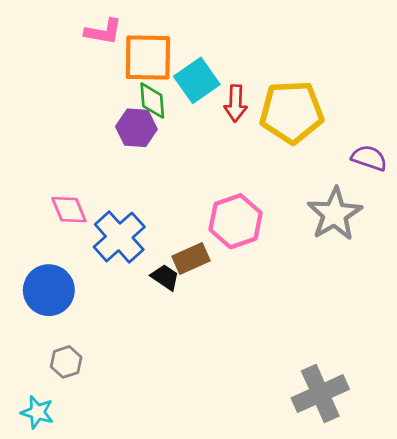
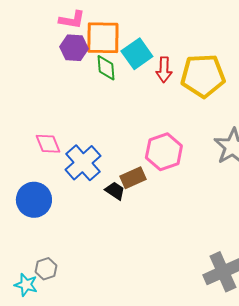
purple hexagon: (136, 128) -> (74, 48), moved
gray hexagon: (66, 362) -> (46, 269), moved

